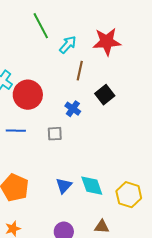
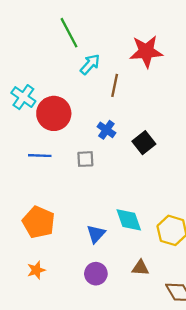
cyan arrow: (68, 45) -> (90, 64), moved
black square: (105, 95) -> (144, 143), moved
blue triangle: (64, 186) -> (96, 234), moved

